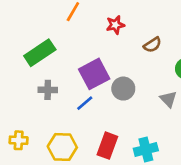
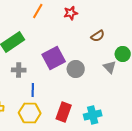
red star: (115, 25) -> (71, 13), moved
gray triangle: (168, 99) -> (110, 67), moved
blue line: (85, 103) -> (33, 90), moved, turned -48

